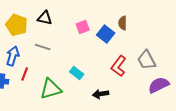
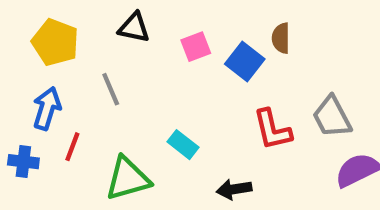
black triangle: (45, 18) -> (134, 28), moved
gray line: (43, 47) -> (111, 89), turned 49
red L-shape: (119, 66) -> (272, 130), turned -50

